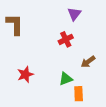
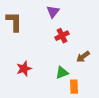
purple triangle: (74, 14) -> (53, 12), moved

